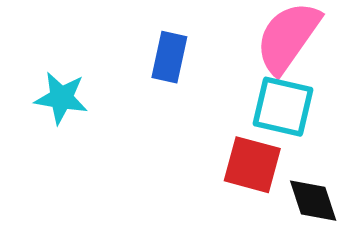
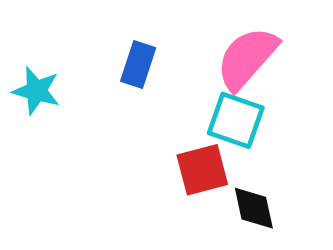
red square: (252, 165) -> (202, 170), turned -36

